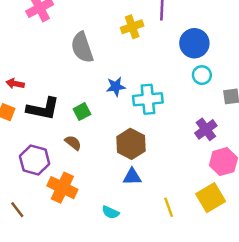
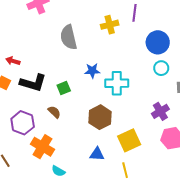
blue triangle: (132, 177) -> (97, 154), moved
yellow square: (211, 198) -> (129, 140), moved
cyan semicircle: (110, 212) -> (58, 171), moved

